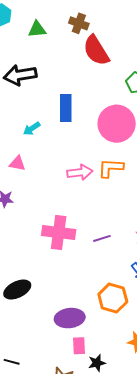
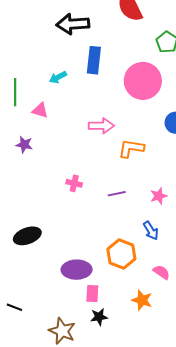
black arrow: (20, 75) -> (73, 24), moved
orange L-shape: (111, 168) -> (131, 148), moved
pink cross: (59, 232) -> (74, 183), size x0.5
pink rectangle: (79, 346) -> (92, 293), moved

